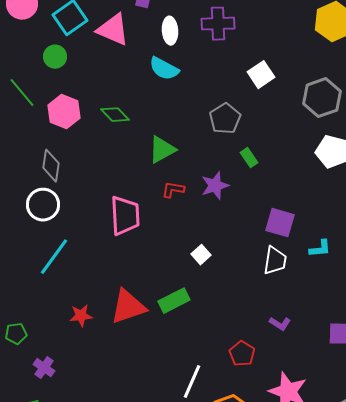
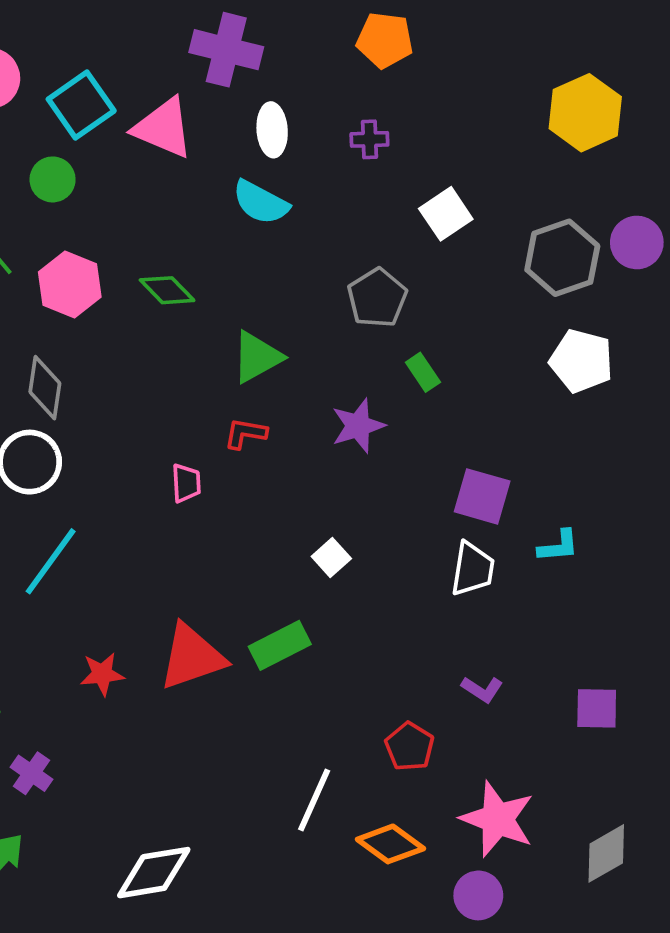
purple cross: (218, 24) -> (369, 139), moved, size x0.6
red L-shape: (173, 190) -> (245, 433), moved
pink trapezoid: (125, 216) -> (186, 483), size x0.5

